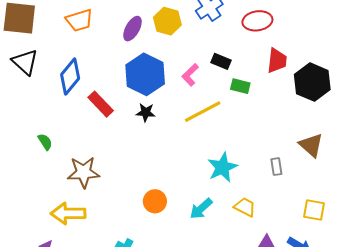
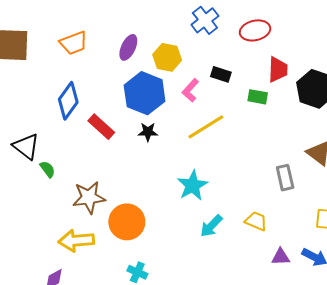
yellow hexagon: (167, 21) -> (167, 57), moved
black triangle: (25, 62) -> (26, 146), moved
green rectangle: (240, 86) -> (258, 97), moved
cyan star: (222, 167) -> (192, 185), moved
gray rectangle: (276, 167) -> (285, 178), size x1.4
orange circle: (155, 201) -> (127, 222), moved, size x1.5

